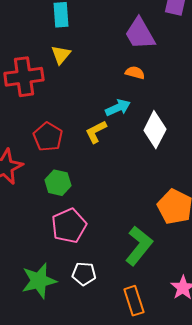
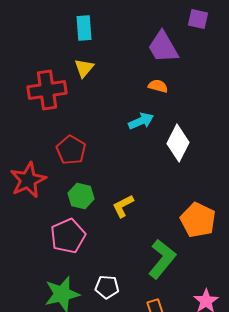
yellow L-shape: (96, 132) -> (123, 206), moved
pink pentagon: (69, 226) -> (68, 236), moved

